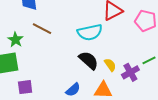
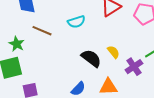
cyan semicircle: (90, 32) -> (76, 22), moved, size x0.7
yellow semicircle: (110, 65) -> (113, 52), moved

